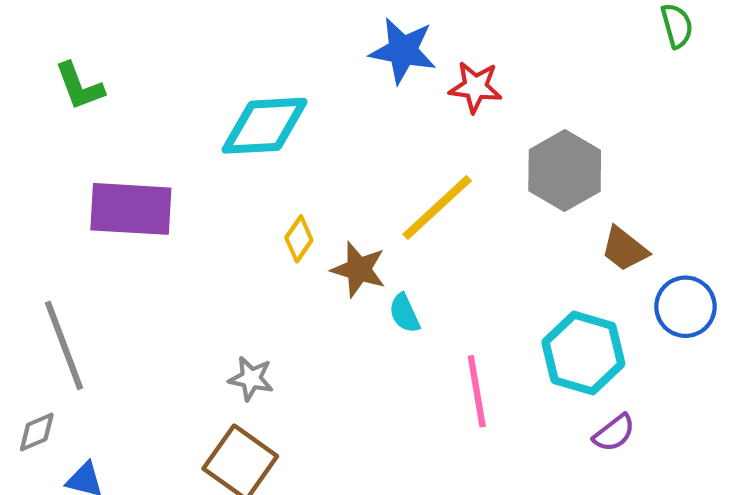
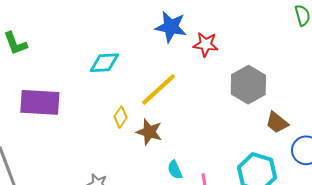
cyan diamond: (265, 126) -> (104, 63), size x0.7
yellow line: (437, 208) -> (158, 89), moved
cyan semicircle: (404, 313) -> (175, 170), moved

